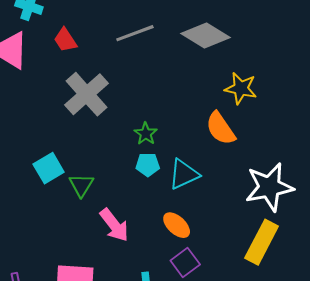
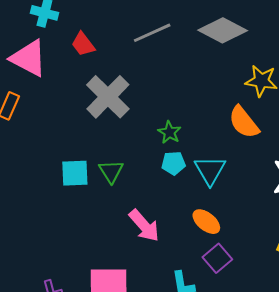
cyan square: (49, 168) -> (75, 173), turned 32
cyan triangle: (184, 174) -> (210, 170), turned -32
green triangle: (81, 185) -> (111, 171), moved

